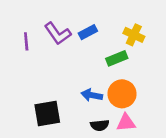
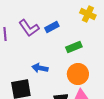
yellow cross: (134, 35) -> (88, 14), moved
blue arrow: (92, 95) -> (40, 68), moved

